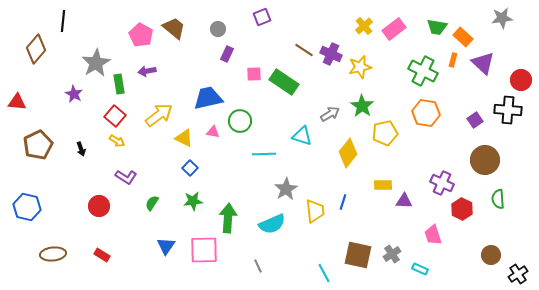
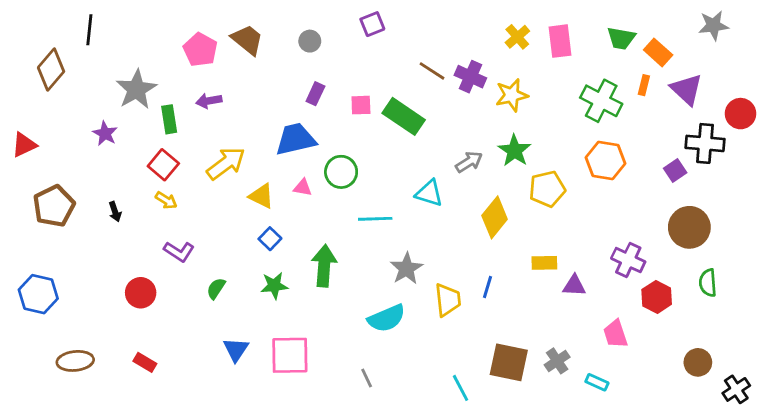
pink rectangle: (394, 29) -> (560, 41), turned -60
purple rectangle: (227, 54) -> (315, 94), moved
red triangle: (17, 102) -> (24, 145), turned -30
black cross: (508, 110) -> (705, 143), moved
green arrow: (228, 218) -> (324, 266), moved

